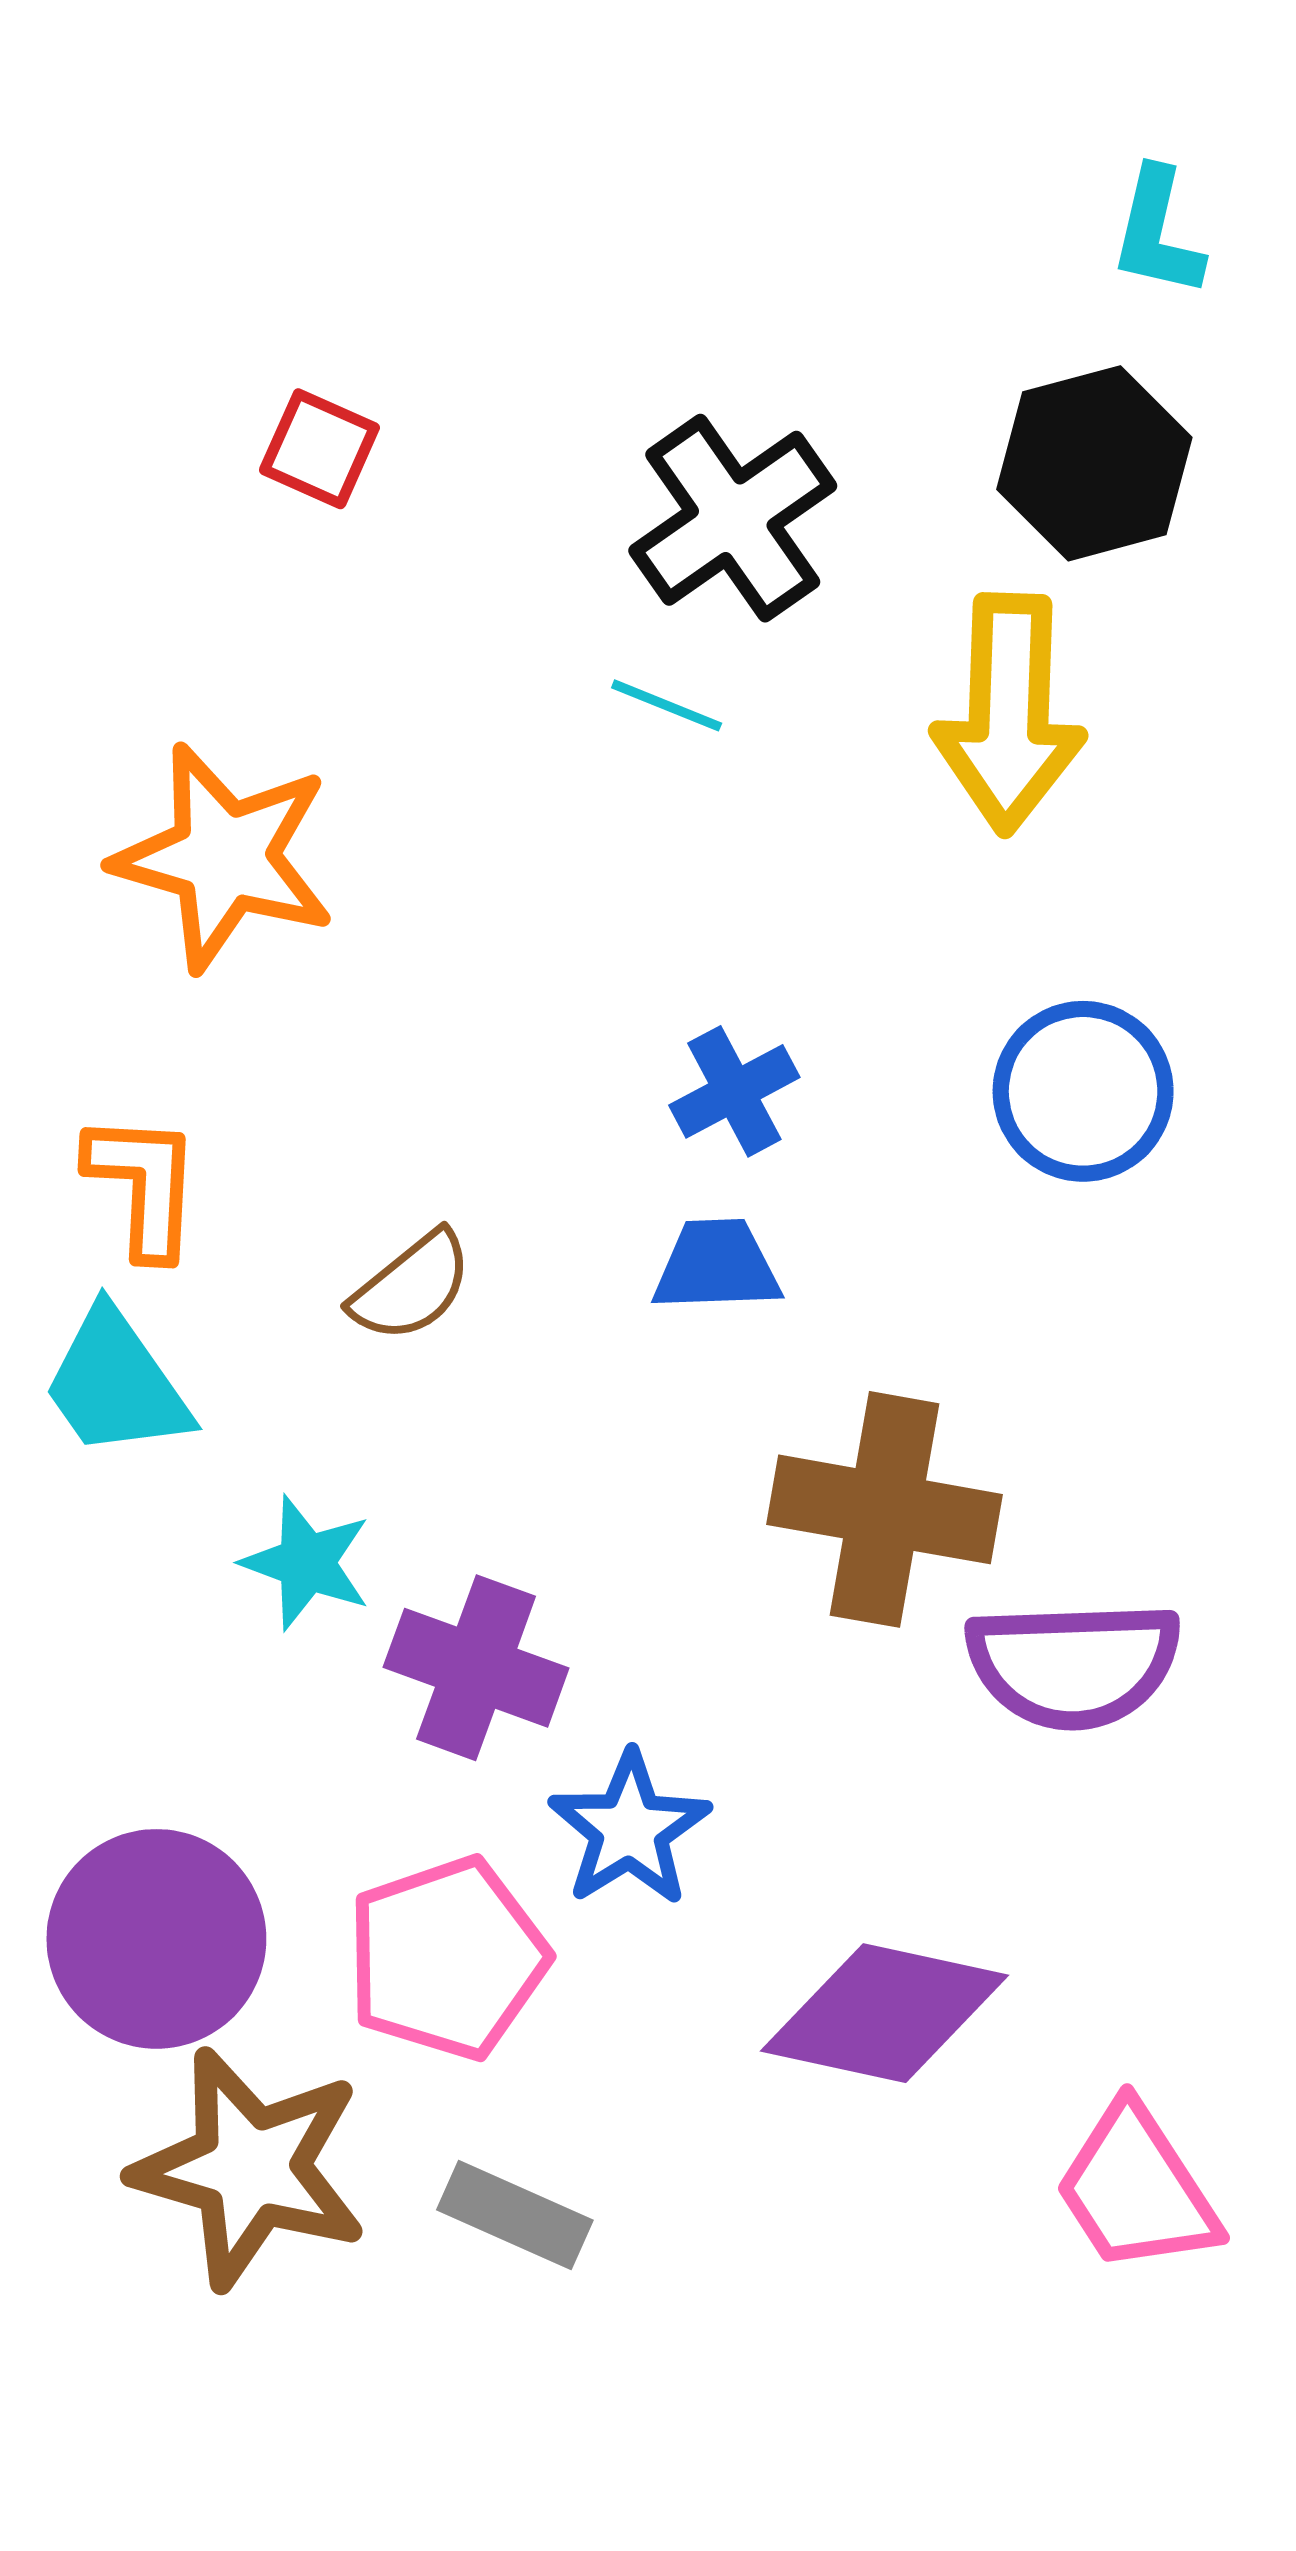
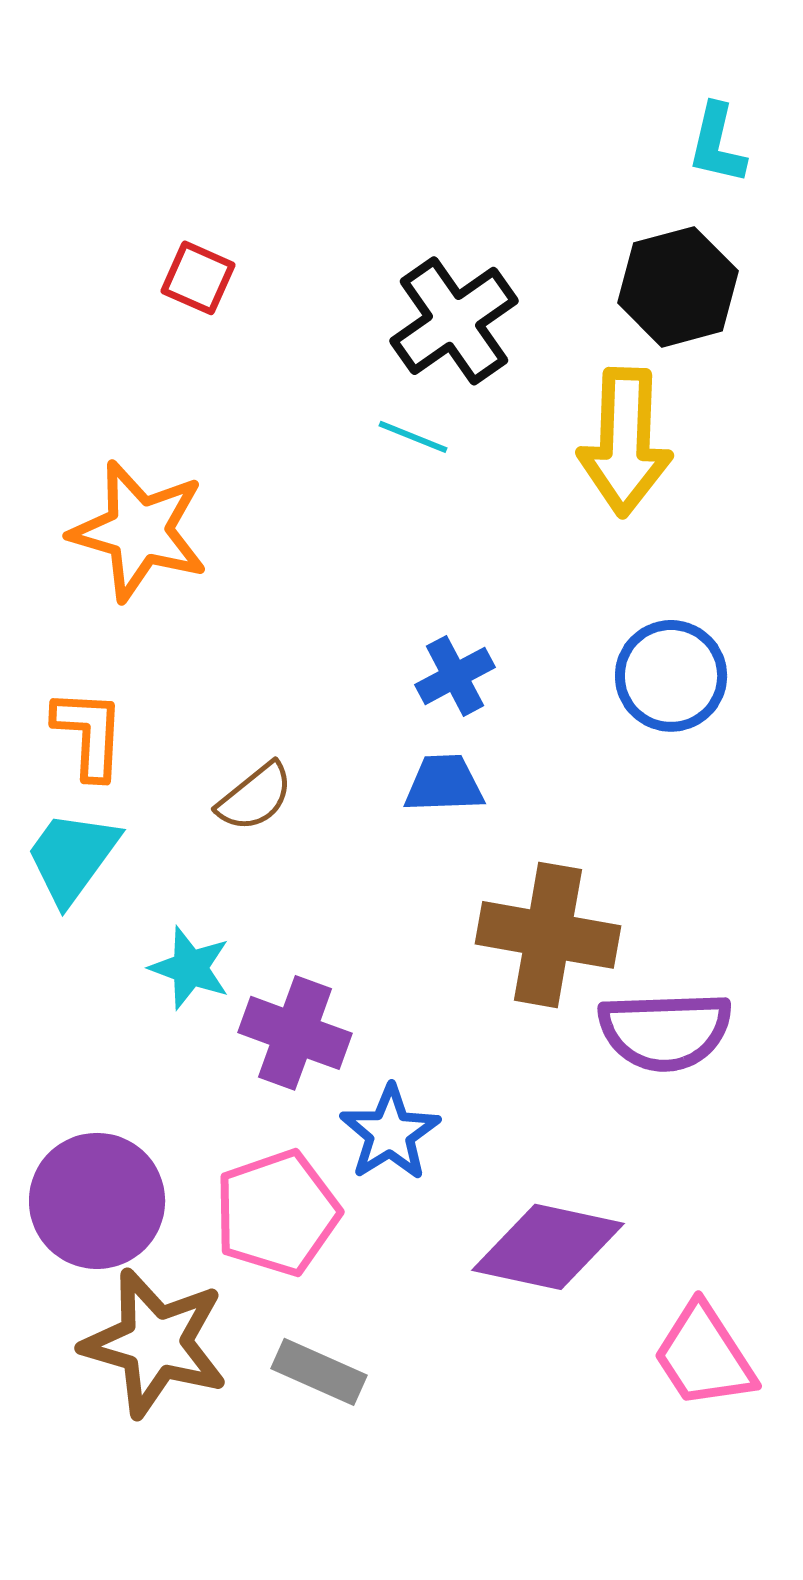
cyan trapezoid: (116, 1384) -> (72, 857), turned 71

